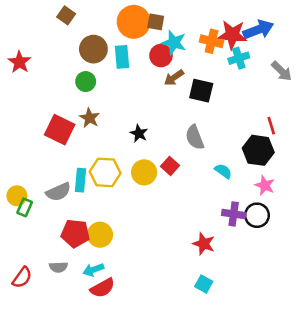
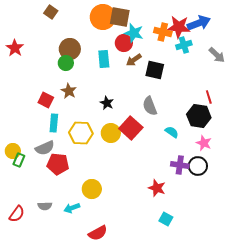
brown square: (156, 22) -> (120, 17), size x1.5
brown circle: (93, 49) -> (70, 49), moved
cyan rectangle: (122, 57) -> (104, 59), moved
red square: (60, 130) -> (46, 100), size x0.7
red square: (170, 166) -> (131, 128), size x1.6
cyan rectangle: (80, 180) -> (54, 123), moved
red pentagon: (75, 233) -> (58, 164), moved
yellow circle: (100, 235) -> (92, 189), moved
cyan square: (204, 284) -> (166, 219), moved
red semicircle: (103, 288) -> (98, 233), moved

